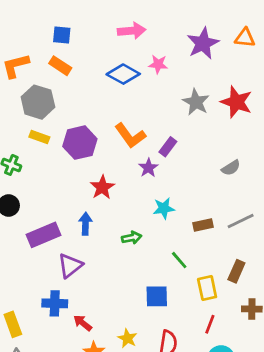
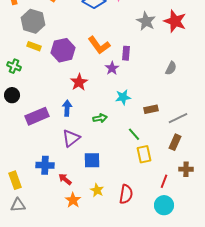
purple rectangle: (168, 147) -> (126, 53), turned -32
gray semicircle: (231, 168) -> (171, 68), turned -32
gray line: (241, 221) -> (178, 118), moved
purple triangle: (70, 266) -> (71, 138), moved
yellow rectangle: (207, 288) -> (144, 154), moved
blue square: (157, 296) -> (92, 160), moved
red line: (210, 324) -> (164, 181), moved

